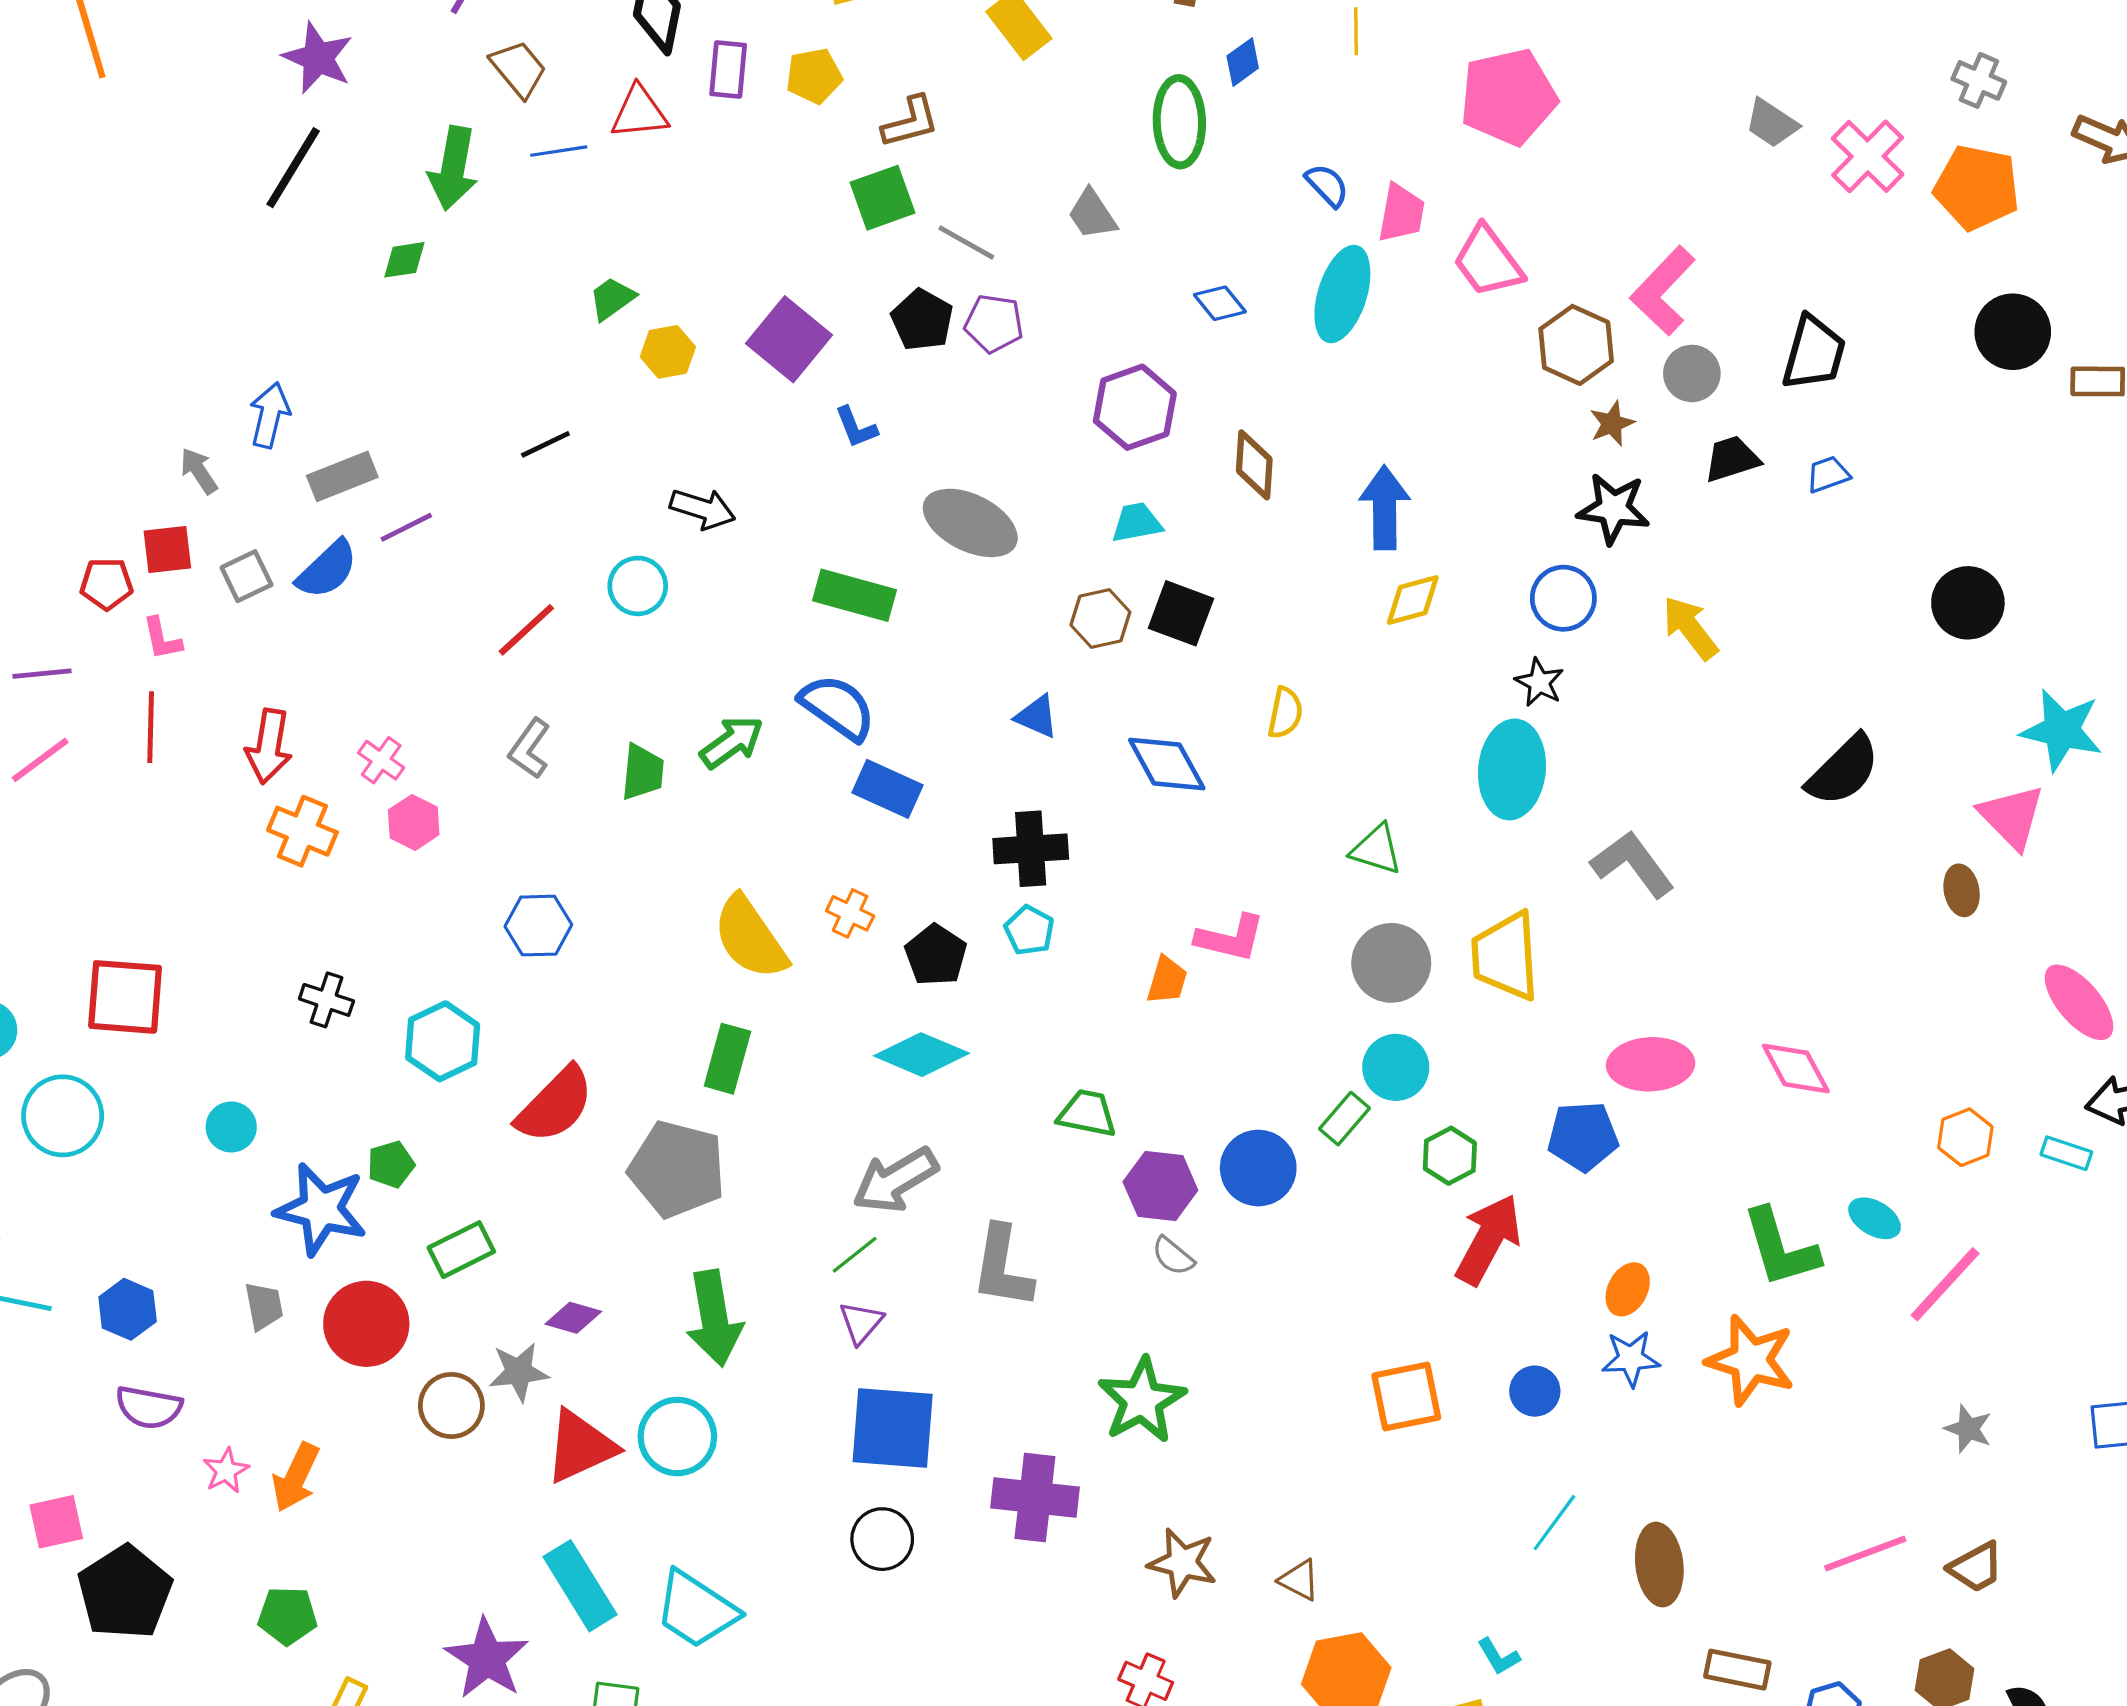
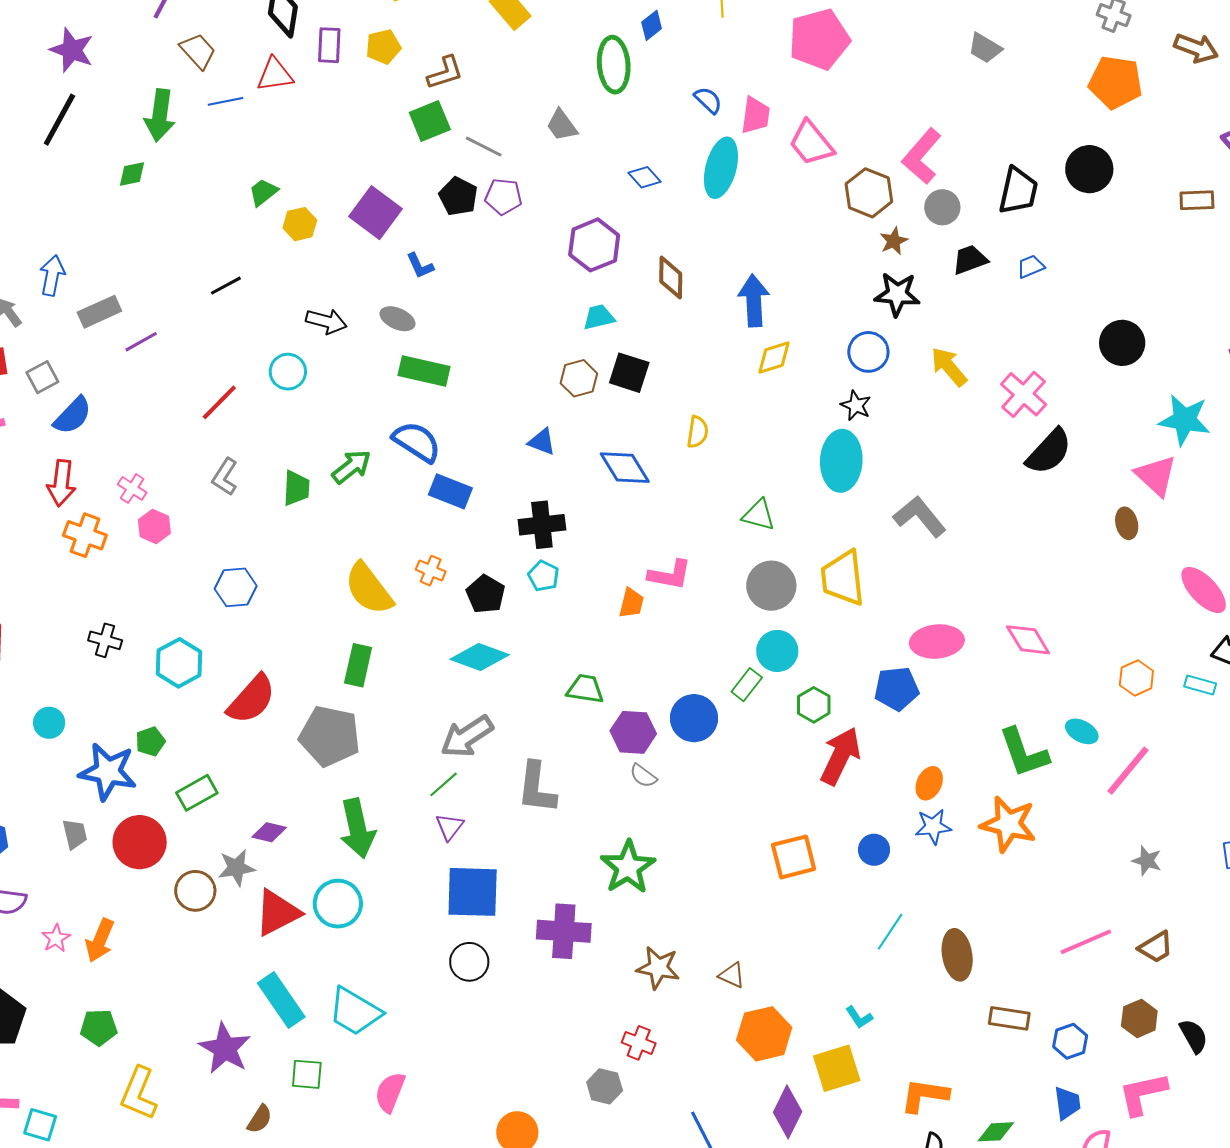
pink cross: (1868, 156) -> (1024, 394), moved
black circle: (2013, 332) -> (1089, 169), moved
gray ellipse: (970, 523) -> (397, 319), moved, size x0.6
blue semicircle: (327, 569) -> (73, 416), moved

